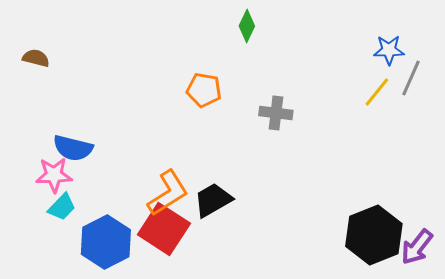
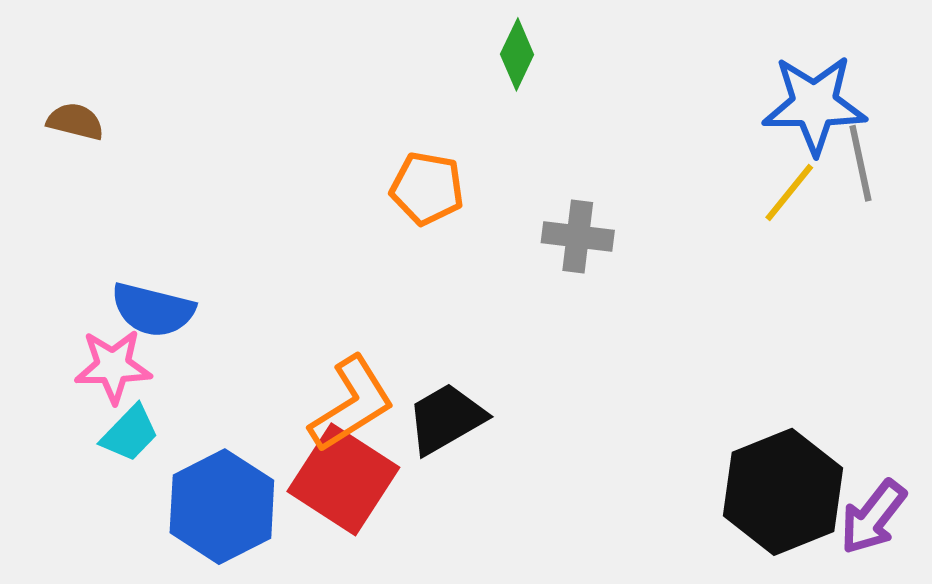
blue star: (389, 50) -> (814, 105), size x1.6
gray line: (411, 78) -> (860, 163), turned -36

